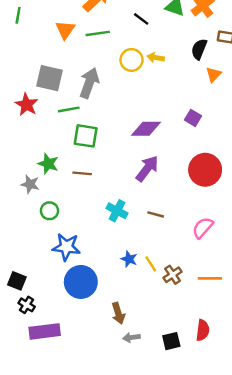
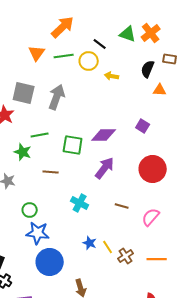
yellow circle: (132, 60) -> (89, 61), moved
orange triangle: (214, 74) -> (160, 90), turned 48
green line: (69, 109) -> (40, 135), moved
green square: (86, 136) -> (73, 145), moved
green star: (48, 164) -> (23, 152), moved
green circle: (49, 211) -> (30, 210), moved
brown line: (156, 214) -> (122, 206), moved

